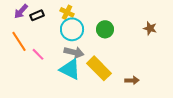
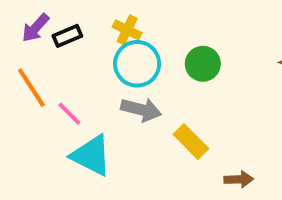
yellow rectangle: (99, 68) -> (191, 141), size x0.7
cyan triangle: (70, 69) -> (91, 155), moved
brown arrow: (132, 80) -> (239, 179), moved

